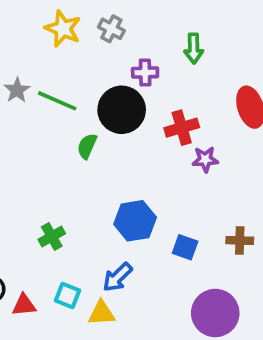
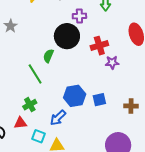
green line: (57, 101) -> (35, 74), moved, turned 35
blue square: (185, 247) -> (99, 100), moved, turned -32
blue arrow: (117, 277) -> (58, 118), moved
red triangle: (24, 305) -> (20, 123), moved

